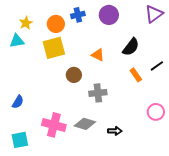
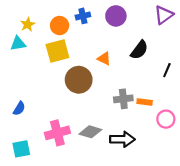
black line: (157, 66) -> (167, 70), turned -32
brown circle: (74, 75) -> (79, 80), size x1.6
orange rectangle: (136, 75) -> (145, 102), moved, turned -48
gray cross: (98, 93) -> (123, 99), moved
pink cross: (54, 125) -> (57, 133), turned -30
black arrow: (115, 131) -> (122, 139), size x1.6

